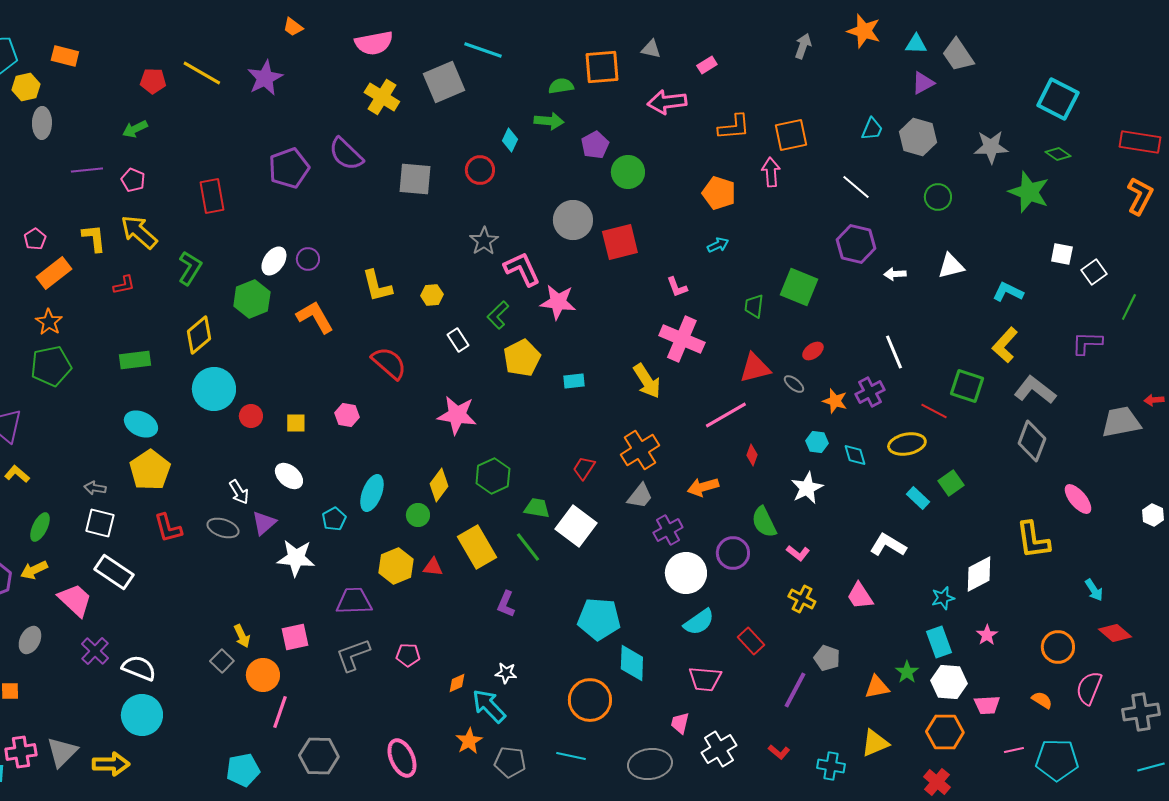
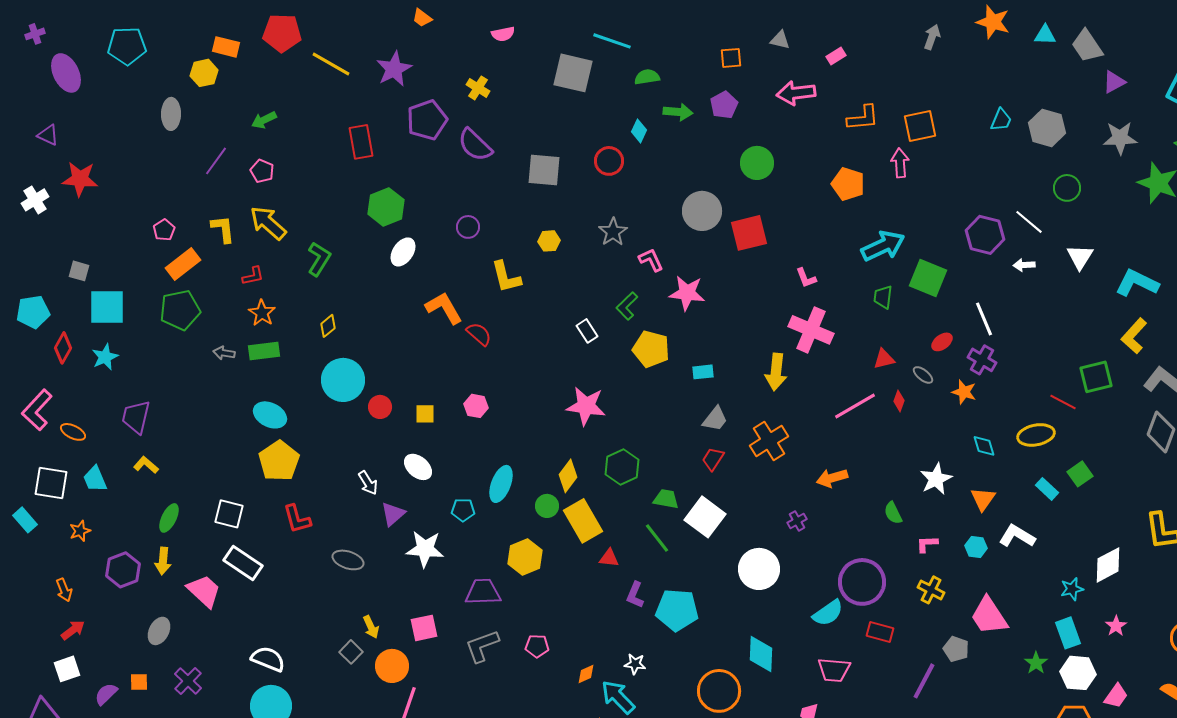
pink semicircle: (374, 43) -> (503, 34), size x0.6
orange rectangle: (65, 56) -> (226, 47), moved
orange square: (602, 67) -> (731, 58), size x0.6
red pentagon: (153, 81) -> (282, 33), moved, size x1.5
gray square: (444, 82) -> (573, 73), turned 36
purple triangle: (923, 83) -> (1114, 82), moved
green semicircle: (561, 86) -> (647, 77), moved
yellow hexagon: (26, 87) -> (204, 73), moved
yellow cross: (382, 97) -> (478, 88), moved, size x0.7
purple pentagon: (595, 145) -> (724, 105), moved
purple pentagon: (289, 168) -> (427, 120), moved
purple line: (87, 170) -> (216, 161), turned -48
white line: (856, 187) -> (1029, 222), moved
red rectangle: (212, 196) -> (361, 142), moved
cyan arrow: (718, 245) -> (883, 246), moved, size x2.0
purple circle: (308, 259) -> (468, 227), moved
white triangle: (951, 266) -> (1080, 257), turned -44
pink L-shape: (522, 269) -> (651, 260), size x0.7
cyan L-shape: (1008, 292) -> (1137, 283), size x1.4
yellow hexagon: (432, 295) -> (549, 241), moved
green hexagon: (252, 299) -> (386, 207), moved
orange star: (49, 322) -> (262, 313), moved
yellow diamond: (199, 335) -> (328, 326), size x0.6
white line: (894, 352) -> (984, 319), moved
yellow pentagon: (522, 358) -> (651, 349), turned -30
red semicircle: (389, 363) -> (479, 334), moved, size x0.7
green pentagon: (51, 366) -> (180, 310), moved
red triangle: (755, 368) -> (884, 359), size x0.7
yellow arrow: (647, 381) -> (776, 372), turned 39
green square: (967, 386) -> (1096, 377), turned -32
purple cross: (870, 392) -> (982, 360), moved, turned -32
cyan hexagon: (817, 442) -> (976, 547), moved
red diamond: (752, 455) -> (899, 401), moved
gray arrow: (95, 488) -> (224, 353), moved
gray trapezoid: (640, 496) -> (715, 419), moved
cyan pentagon: (334, 519) -> (463, 510), turned 30
green semicircle: (764, 522) -> (893, 513), size x0.7
gray ellipse: (223, 528) -> (348, 560), moved
purple cross: (668, 530) -> (797, 521), size x0.7
yellow rectangle: (477, 547) -> (583, 521), moved
purple circle: (733, 553) -> (862, 582), moved, size x1.4
pink L-shape: (798, 553) -> (927, 544), turned 140
red triangle: (433, 567) -> (609, 558), moved
yellow arrow: (34, 570) -> (163, 561), turned -60
white circle: (686, 573) -> (759, 569), moved
pink trapezoid: (860, 596) -> (989, 616), moved, size x1.4
cyan pentagon: (599, 619) -> (677, 610), moved
red rectangle: (751, 641) -> (880, 632), turned -32
purple cross: (95, 651) -> (188, 681), moved
orange triangle: (877, 687) -> (983, 499), moved, turned -44
pink trapezoid: (987, 705) -> (1116, 696), turned -52

